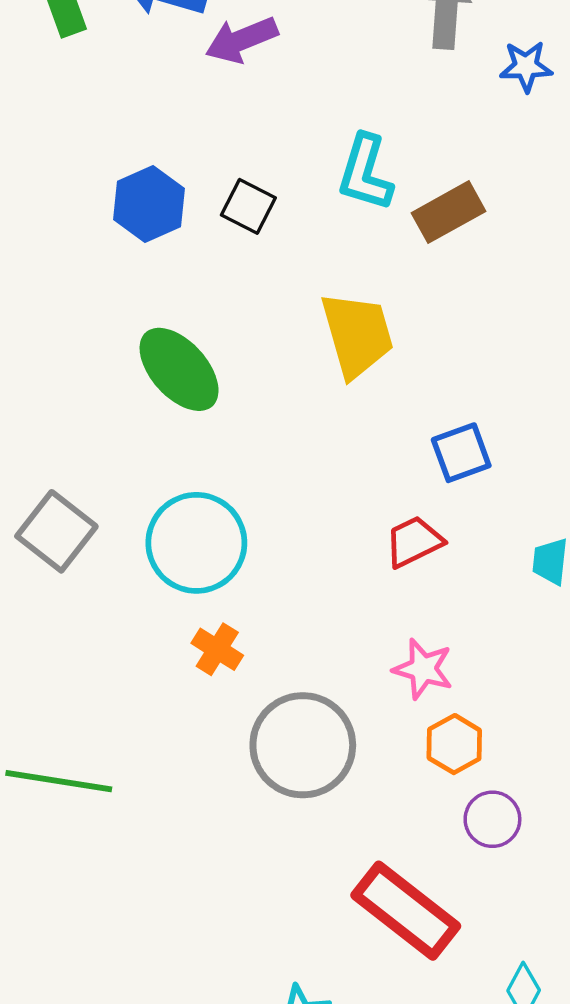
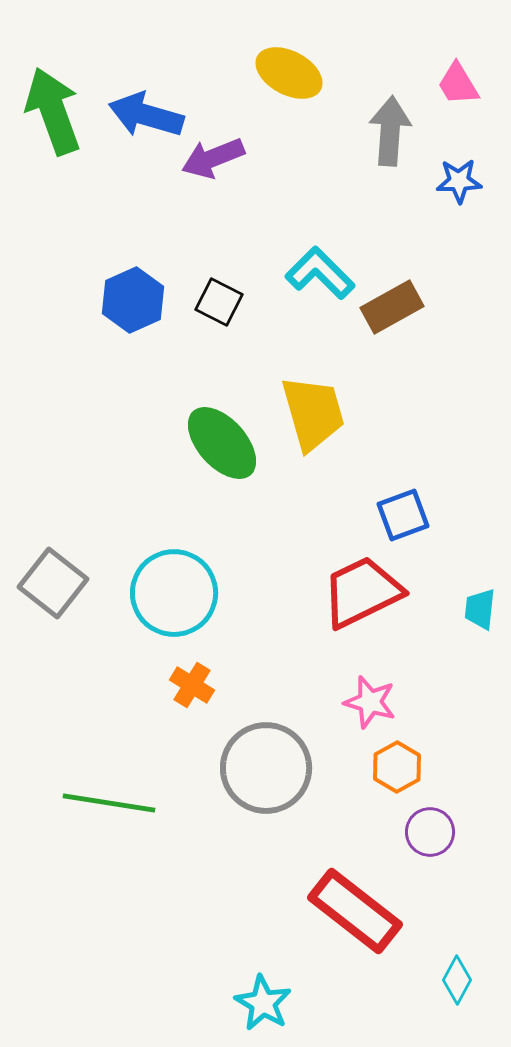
cyan L-shape: (365, 173) -> (320, 273), turned 118
green ellipse: (179, 369) -> (222, 443), moved
red trapezoid: (414, 542) -> (362, 592), size x1.6
green line: (59, 781) -> (109, 803), moved

